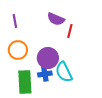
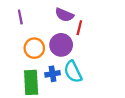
orange circle: (18, 50) -> (34, 48), moved
purple circle: (48, 58) -> (61, 45), moved

